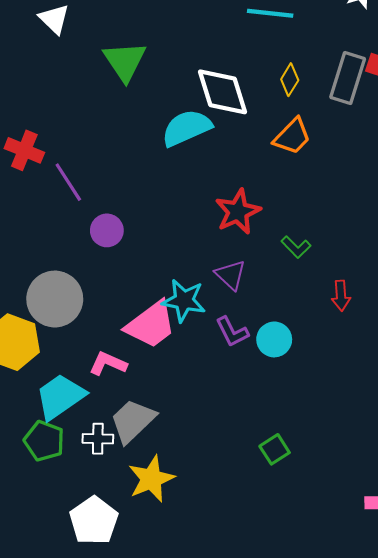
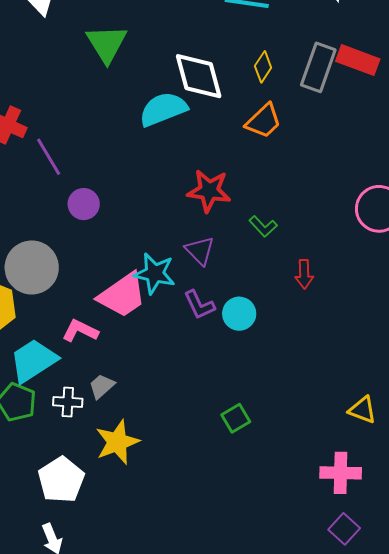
red star: (238, 212) -> (209, 191), turned 30
gray trapezoid: (133, 421) -> (102, 386), size x0.6

